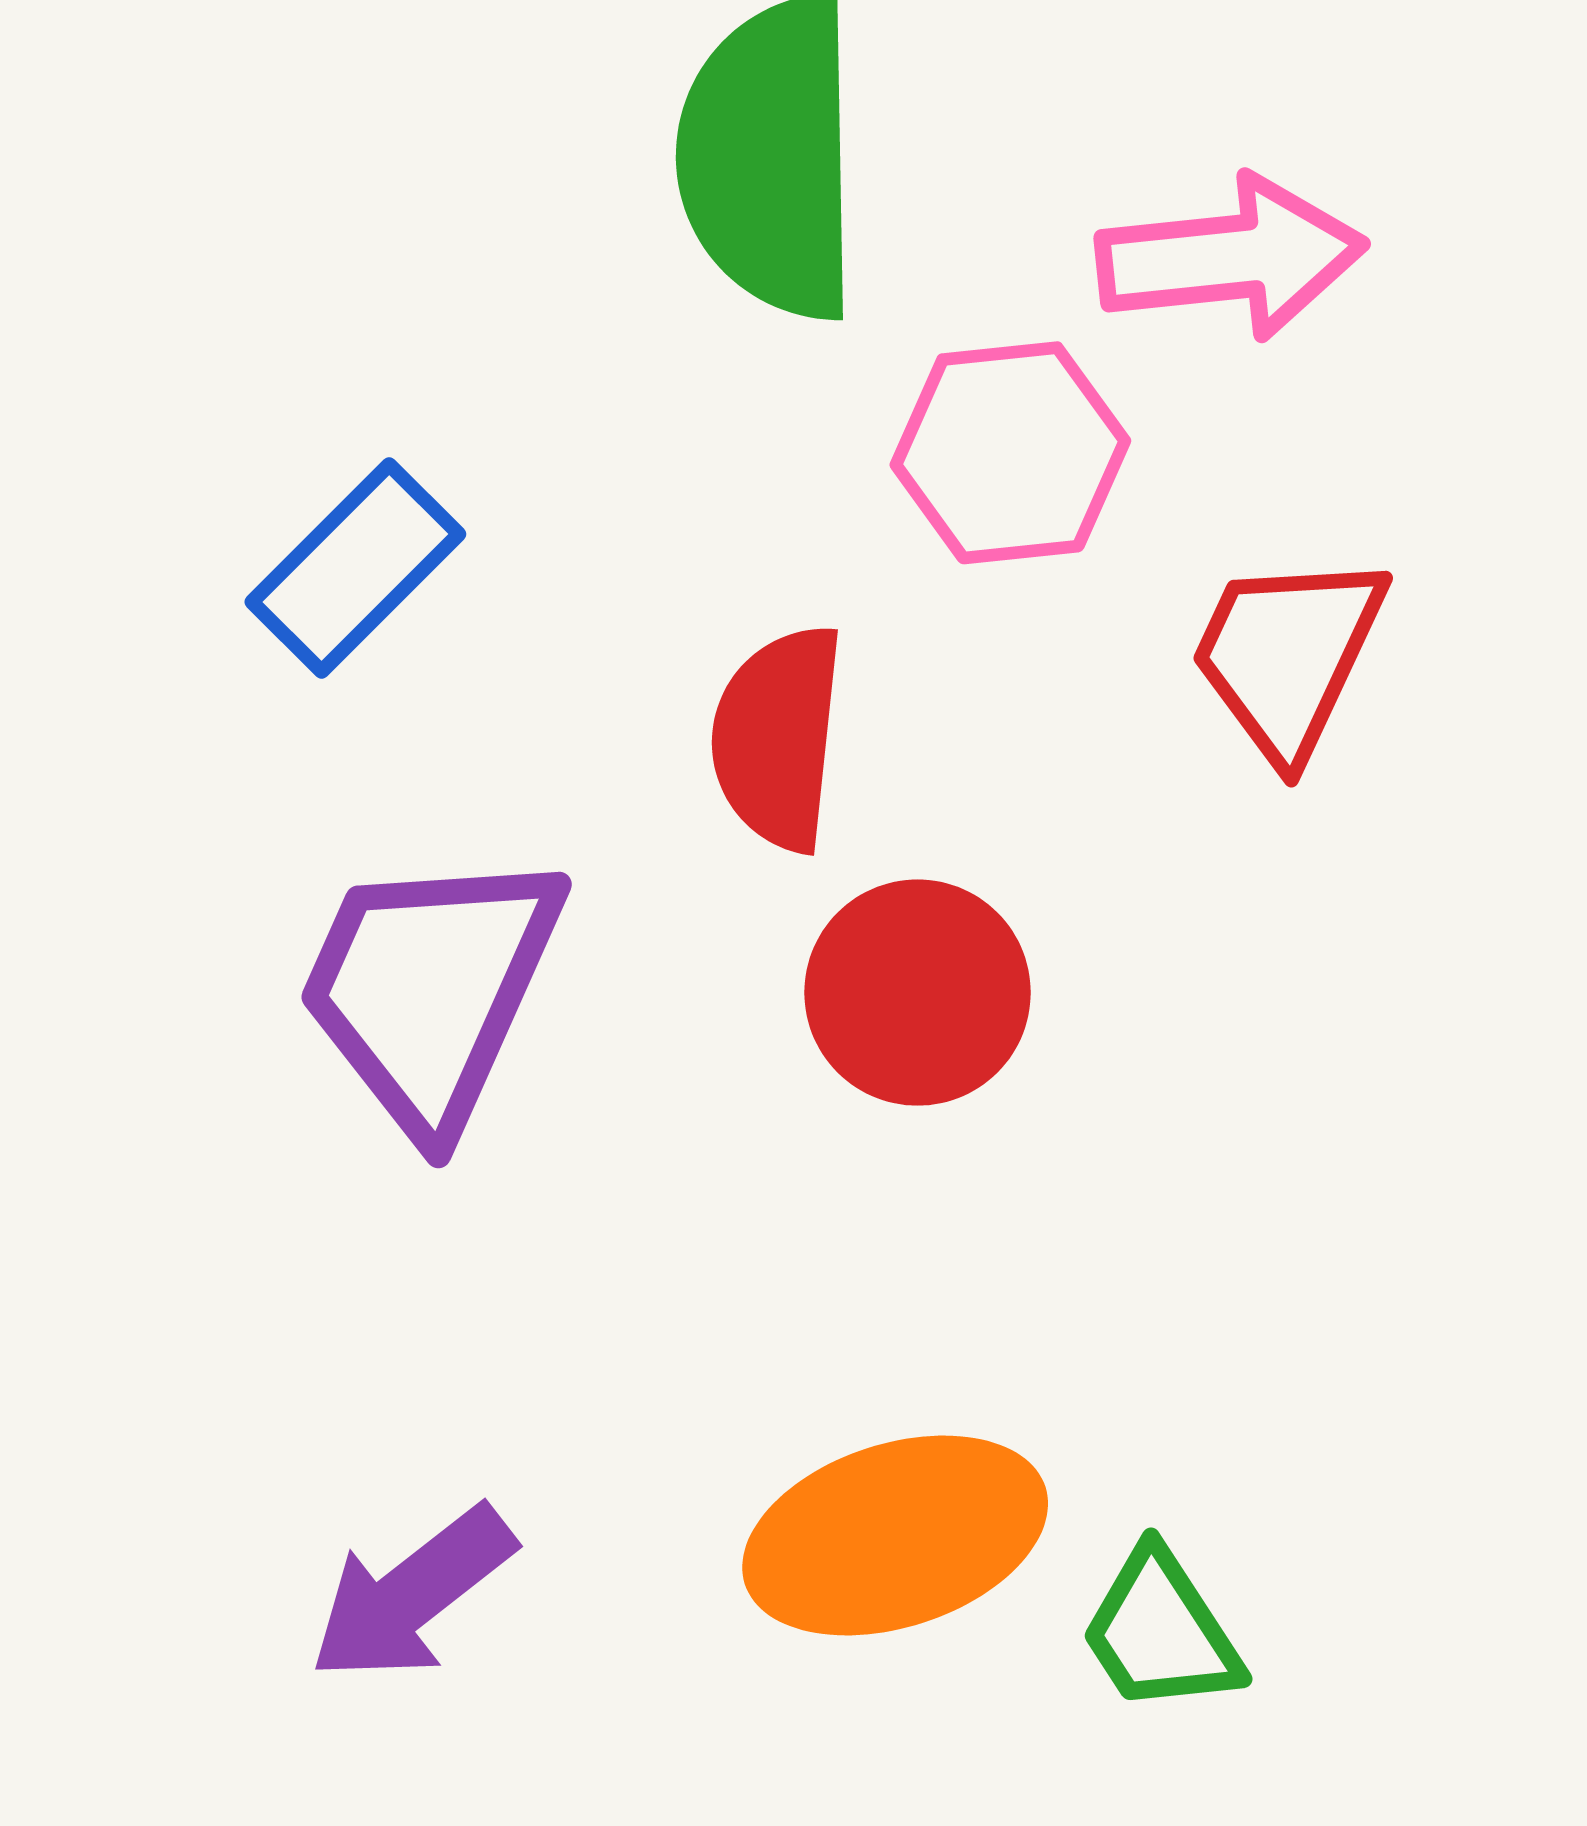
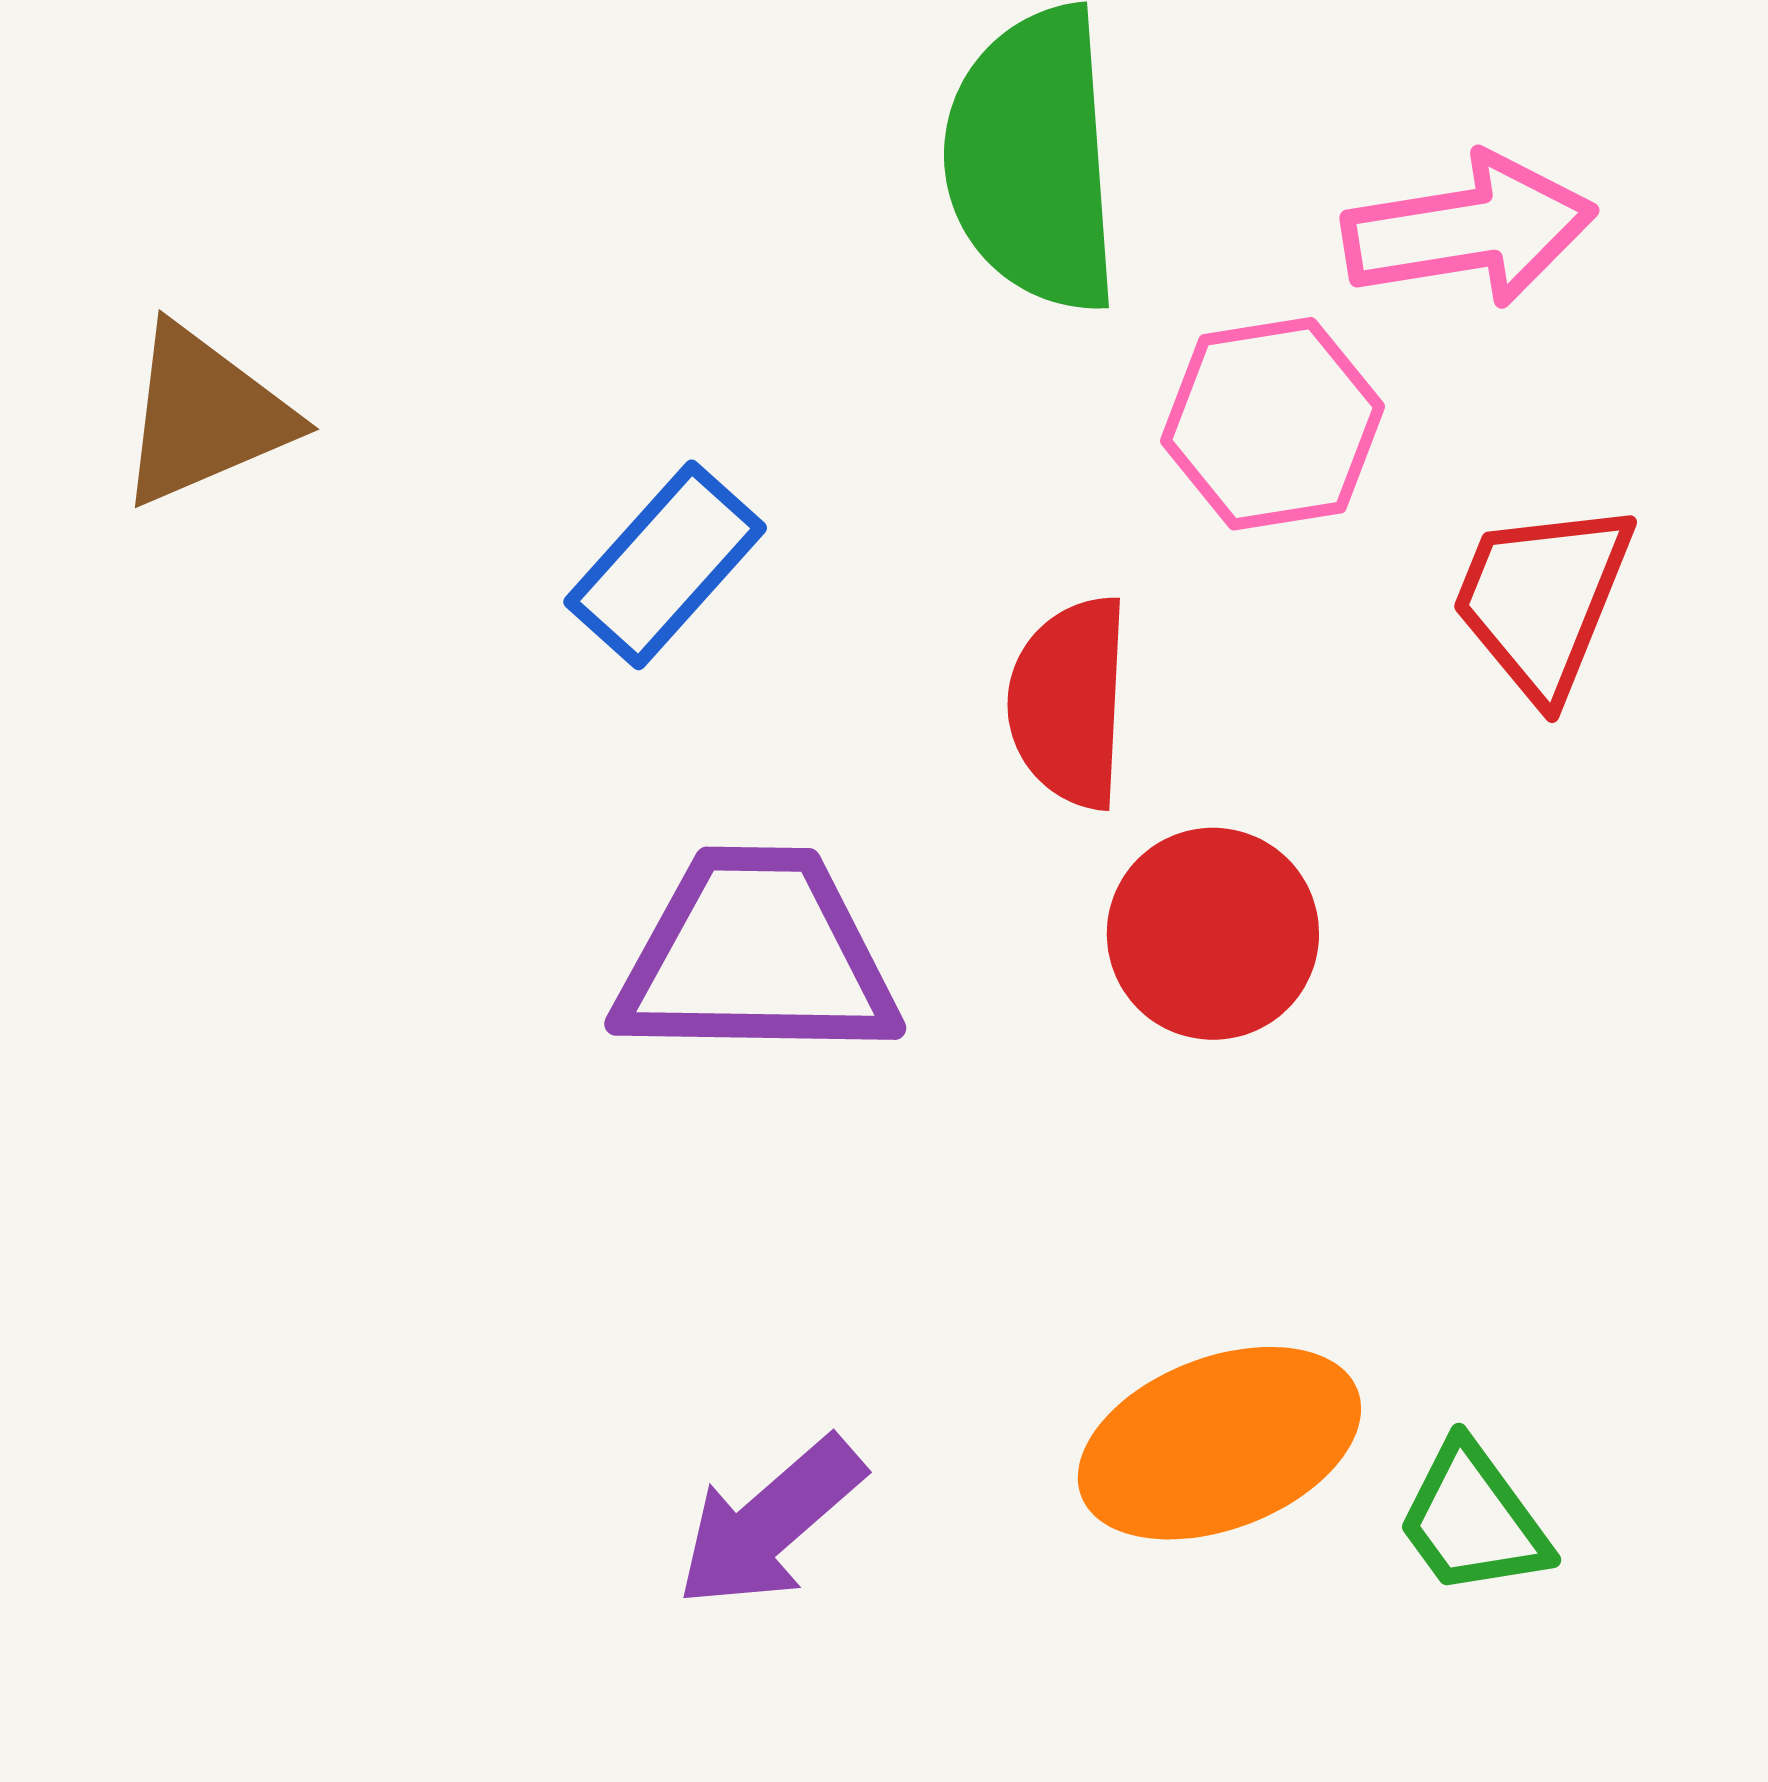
purple trapezoid: (430, 989) -> (756, 955), turned 70

